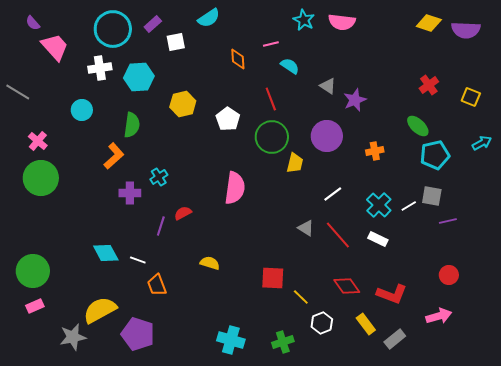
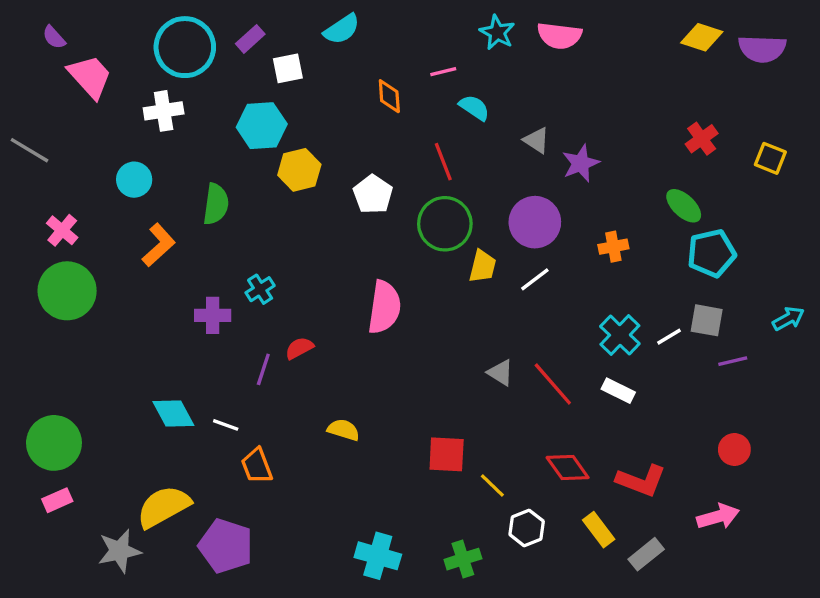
cyan hexagon: (139, 77) -> (262, 126), moved
cyan arrow: (482, 143) -> (788, 319), moved
orange L-shape: (114, 156) -> (159, 245), moved
white line: (333, 194) -> (535, 279), moved

